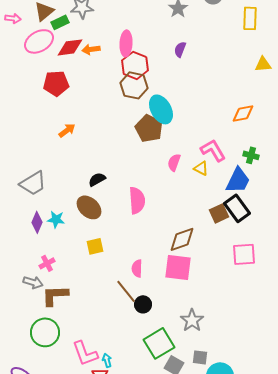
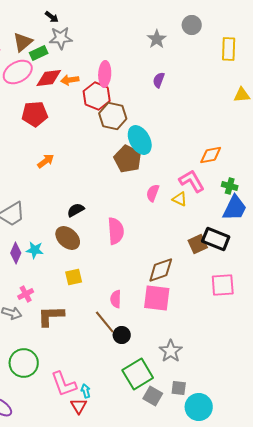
red hexagon: (135, 65) -> (97, 96), moved
orange diamond: (243, 113) -> (211, 155), moved
blue trapezoid: (238, 180) -> (235, 208), moved
black rectangle: (237, 208) -> (216, 239), turned -32
brown L-shape: (55, 295) -> (51, 316), moved

